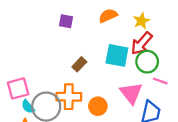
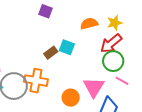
orange semicircle: (108, 16) -> (89, 24), moved
cyan square: (117, 55) -> (67, 47), moved, size x0.7
orange circle: (98, 106) -> (71, 98), moved

